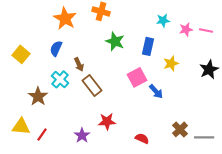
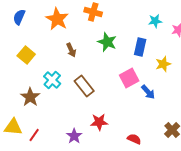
blue semicircle: (56, 48) -> (19, 17), moved
yellow square: (21, 54) -> (26, 55), moved
brown arrow: (79, 64) -> (71, 50), moved

